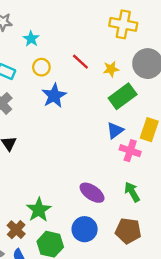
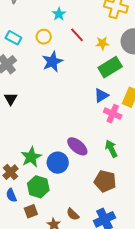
cyan star: (31, 39) -> (59, 14), moved
blue circle: (85, 229) -> (58, 163), moved

